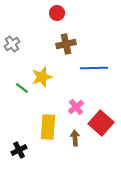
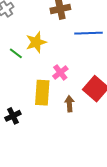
pink cross: (76, 107) -> (60, 72), moved

